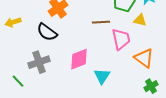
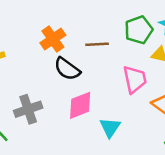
brown line: (101, 22) -> (97, 44), moved
black semicircle: (47, 32) -> (67, 69), moved

